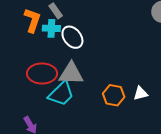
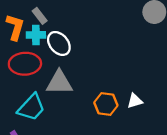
red ellipse: (42, 74) -> (25, 64), moved
cyan trapezoid: (61, 94) -> (31, 107), moved

